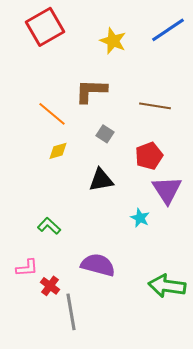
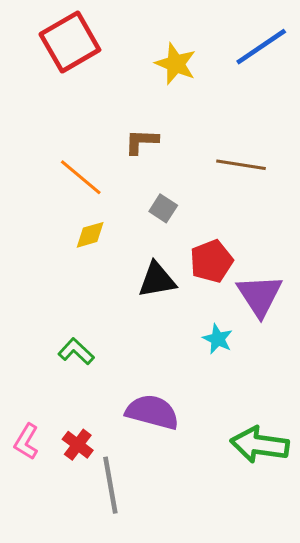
brown L-shape: (91, 91) -> (141, 141), size x0.7
red pentagon: (149, 156) -> (211, 261), moved
pink L-shape: (27, 268) -> (26, 442), moved, turned 125

